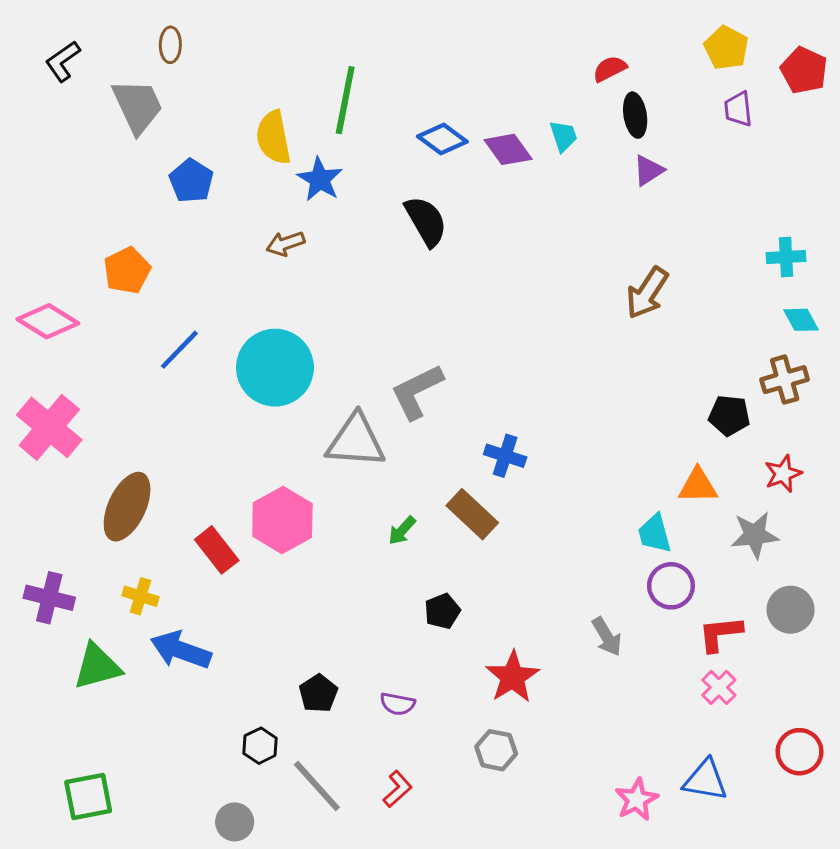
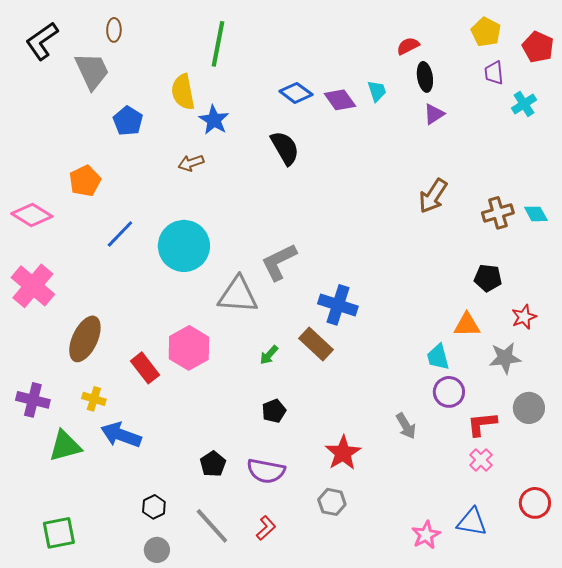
black L-shape: (63, 61) -> (42, 41), size x1.4
green line: (345, 100) -> (218, 44), moved
cyan cross: (786, 257) -> (524, 104), moved, turned -30
brown cross: (785, 380) -> (498, 213), moved
blue cross: (505, 456) -> (338, 305), size x1.4
black pentagon: (442, 611) -> (274, 411), moved
purple semicircle: (398, 704) -> (266, 471), size x1.6
black hexagon: (260, 746) -> (154, 507), moved

